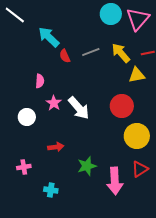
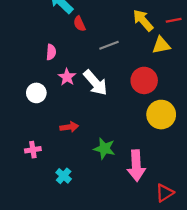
gray line: (91, 52) -> (109, 45), moved
green star: (87, 166) -> (104, 149), turned 30
red triangle: (140, 169) -> (165, 193), moved
cyan cross: (51, 190) -> (64, 176), turned 32

